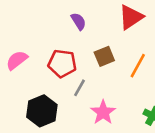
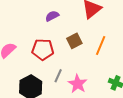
purple semicircle: (79, 21) -> (52, 16), turned -80
gray line: (79, 88) -> (58, 76), moved

